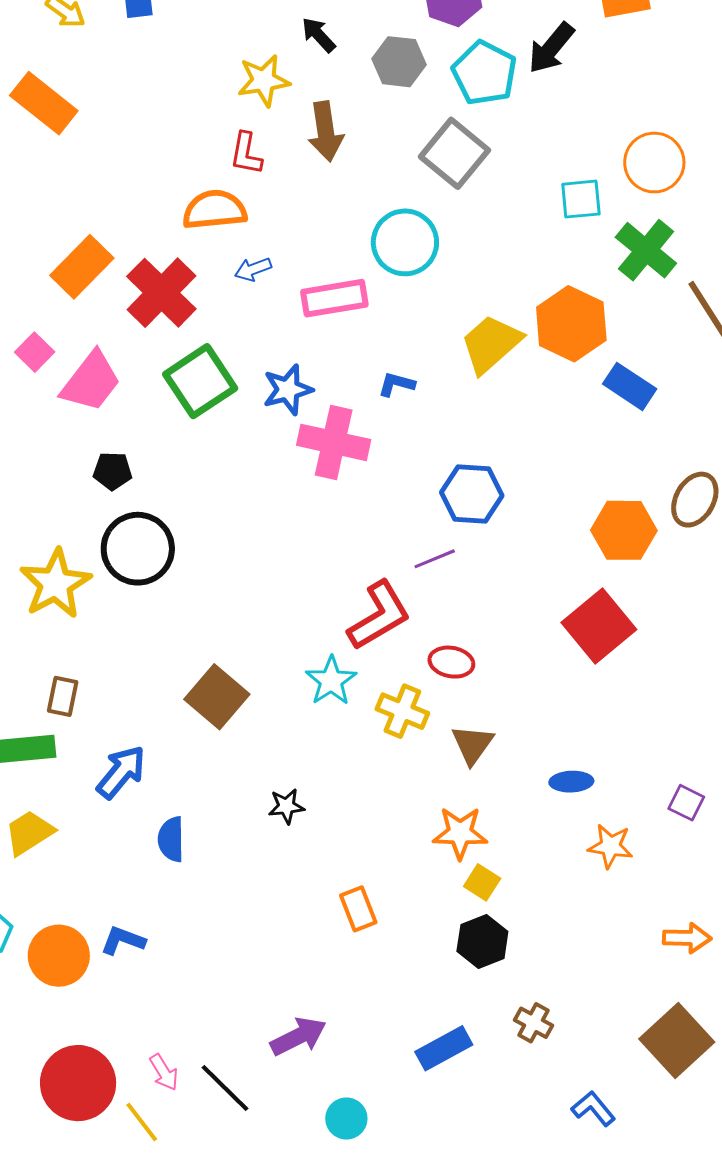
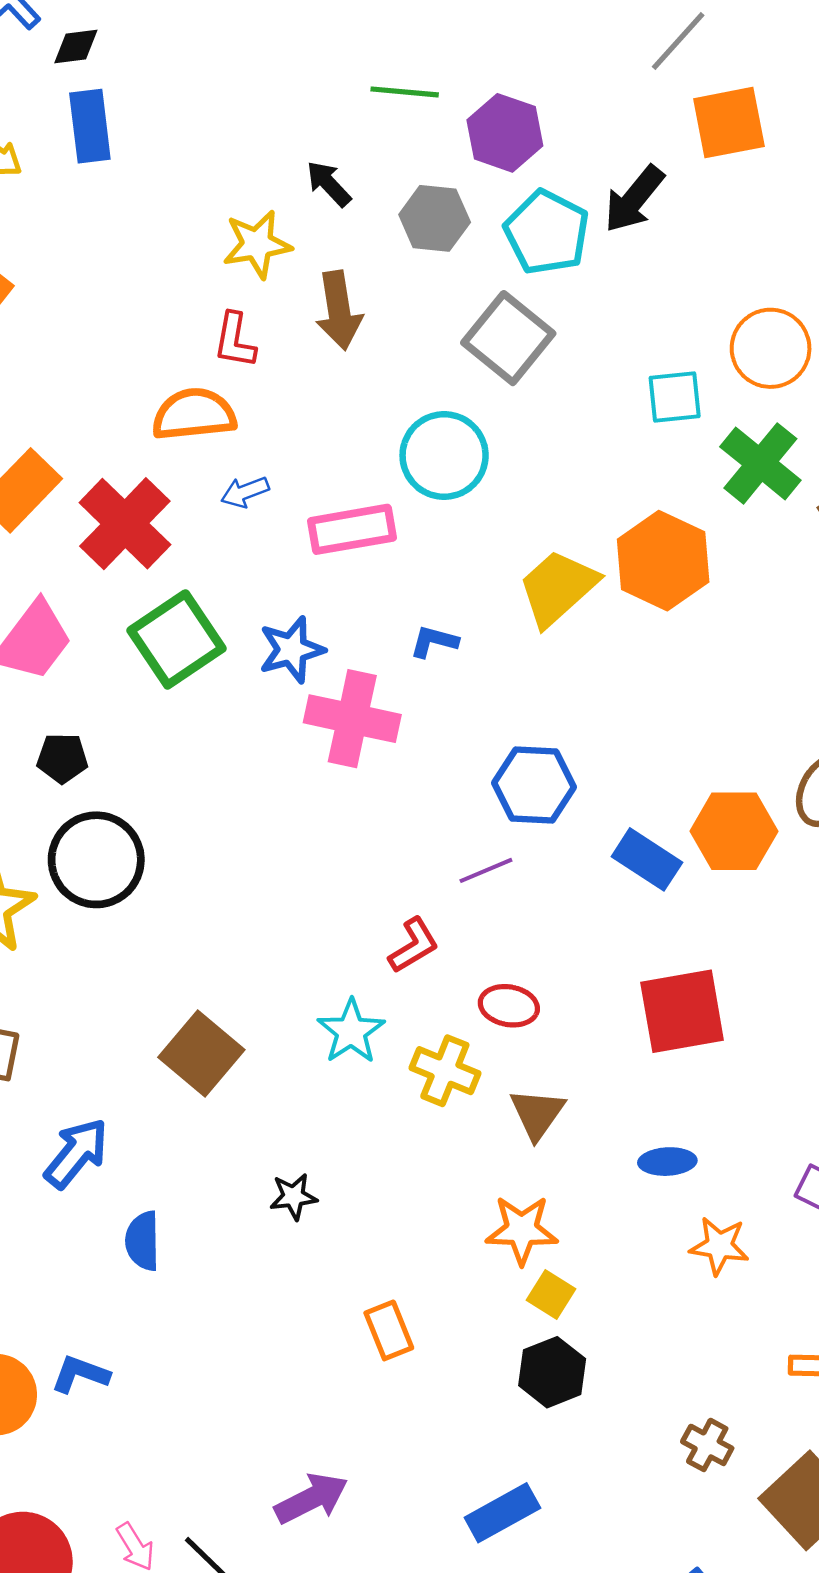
blue rectangle: (630, 386) -> (647, 859), moved
red L-shape: (379, 616) -> (414, 945), size x0.6
red square: (599, 626) -> (682, 1011), moved, turned 30
brown cross: (534, 1023) -> (707, 1445), moved

